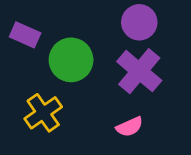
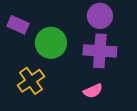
purple cross: (139, 71) -> (100, 51), turned -36

